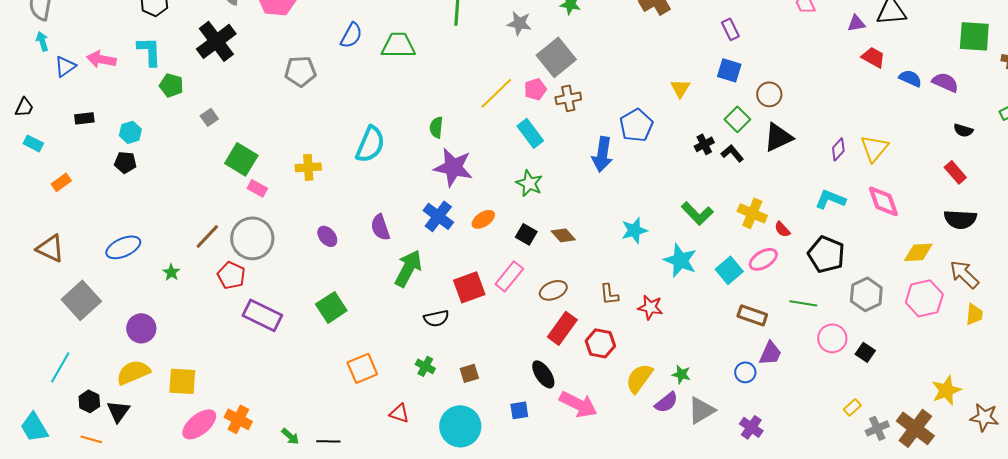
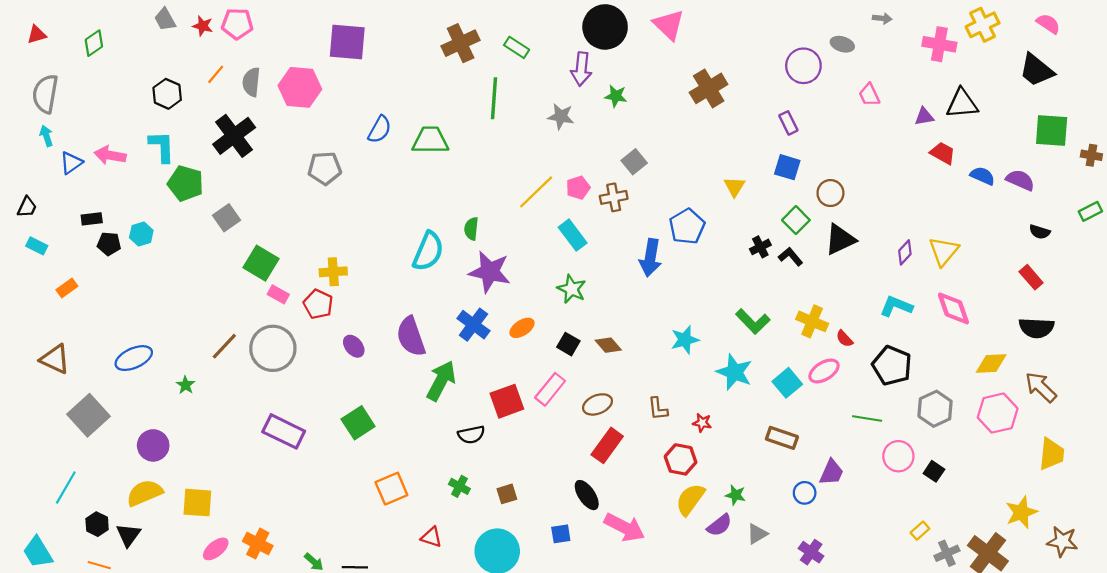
gray square: (556, 57) -> (634, 162), moved, size x0.6
green pentagon: (171, 85) -> (186, 183), size x1.4
gray square: (209, 117) -> (226, 218), size x1.4
cyan semicircle: (370, 144) -> (428, 251), moved
black pentagon: (125, 162) -> (109, 244), moved
purple semicircle: (380, 227) -> (411, 336), size x1.4
red pentagon: (231, 275) -> (318, 304), moved
red star: (650, 307) -> (702, 423), size x0.7
yellow trapezoid: (974, 314) -> (1052, 454), moved, size x1.4
brown rectangle: (752, 315) -> (782, 438), moved
red hexagon: (600, 343) -> (681, 459), moved
gray triangle: (701, 410) -> (757, 534), size x0.7
pink ellipse: (199, 424) -> (216, 549), size x0.7

